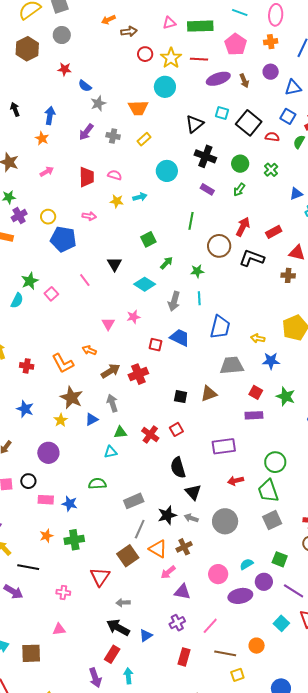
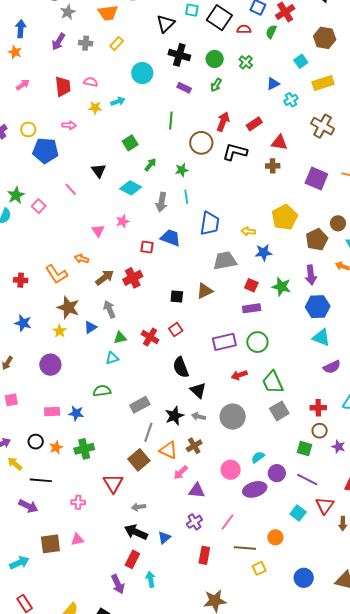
green circle: (275, 462) -> (257, 342), moved
black circle: (28, 481) -> (36, 442), moved
green square: (280, 559) -> (304, 449), moved
brown square: (31, 653) -> (50, 544), moved

